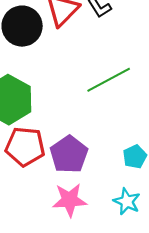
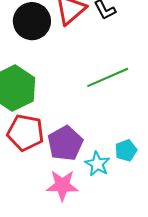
cyan star: (127, 201) -> (97, 164), moved

